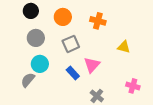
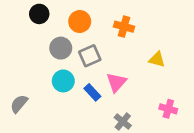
gray circle: (36, 38) -> (61, 48), moved
cyan circle: (40, 64) -> (63, 81), moved
gray semicircle: (28, 80) -> (19, 104), moved

